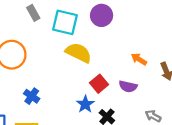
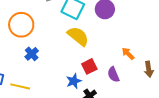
purple semicircle: (128, 86) -> (113, 74), turned 42
blue cross: (32, 96) -> (32, 54), moved

